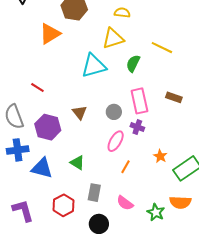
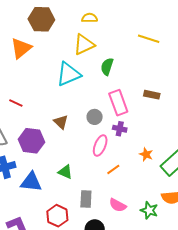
yellow line: (162, 48) -> (149, 39), moved
orange line: (126, 167) -> (113, 169), turned 32

